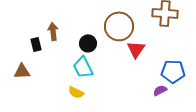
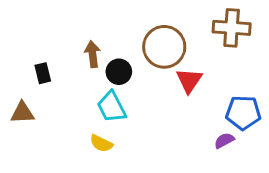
brown arrow: (53, 31) -> (93, 54), moved

